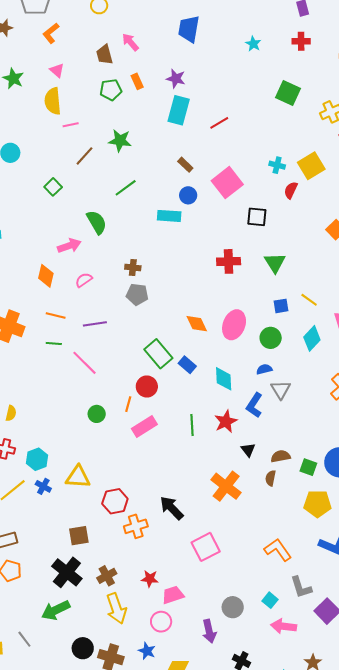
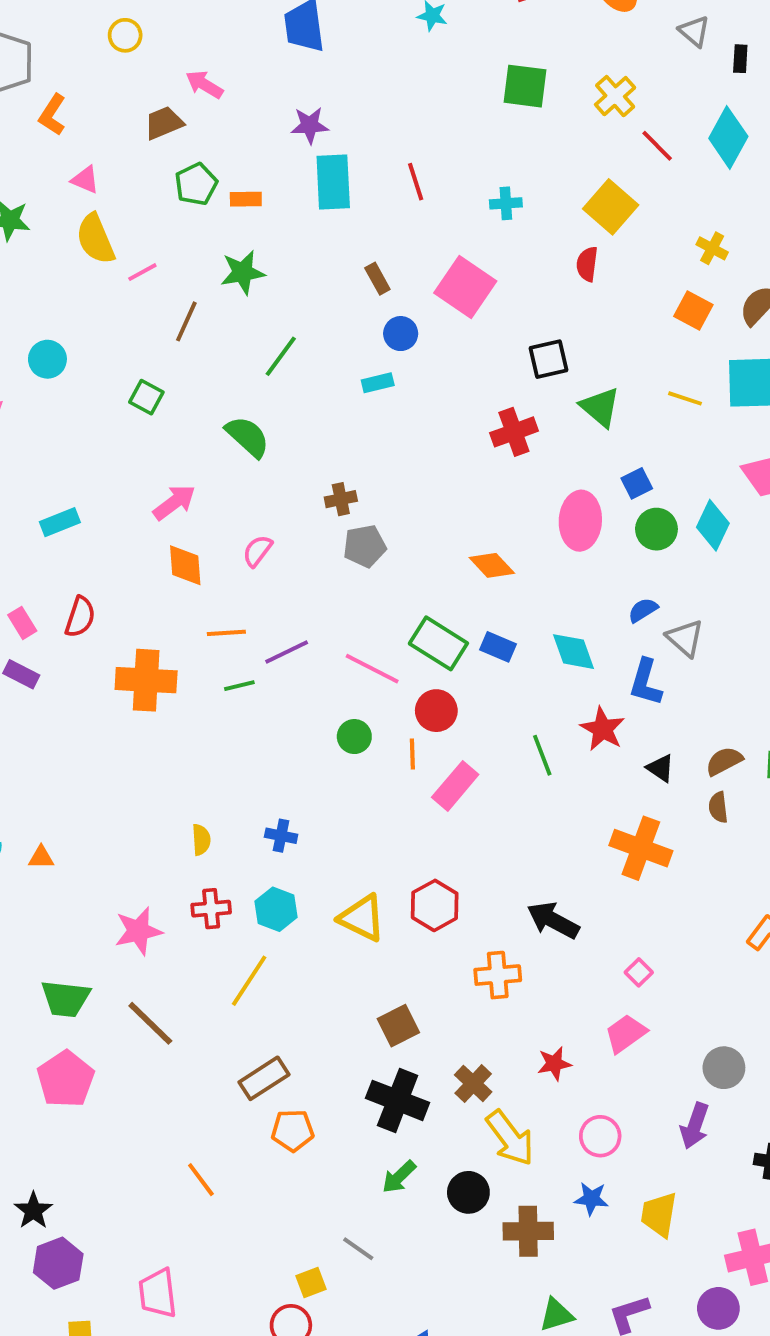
brown trapezoid: (104, 55) -> (164, 123), turned 100
orange rectangle: (137, 81) -> (246, 199), moved, turned -49
red line: (219, 123) -> (416, 182), turned -60
brown rectangle: (185, 165) -> (377, 279), turned 35
cyan cross: (277, 165) -> (506, 203), moved
cyan rectangle: (169, 216) -> (378, 383), size x0.7
black square: (257, 217) -> (549, 359), moved
pink arrow: (69, 246) -> (174, 502), moved
yellow line: (309, 300) -> (685, 398), moved
purple line: (95, 324) -> (287, 652), moved
pink ellipse: (234, 325) -> (580, 521), moved
green circle: (271, 338) -> (656, 529), moved
pink line: (84, 363) -> (372, 669), moved
green circle: (97, 414) -> (354, 737), moved
yellow triangle: (78, 477) -> (362, 918), turned 40
blue cross: (43, 486) -> (281, 836), moved
red hexagon: (115, 501) -> (435, 905), moved
orange cross: (136, 526) -> (498, 975), turned 30
pink square: (206, 547) -> (639, 972), size x0.5
pink trapezoid: (173, 595) -> (626, 1034), moved
green arrow: (56, 610) -> (399, 1177), size x0.7
purple arrow: (209, 631) -> (695, 1126), turned 50
black circle: (83, 648) -> (468, 1192), moved

